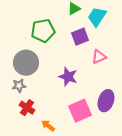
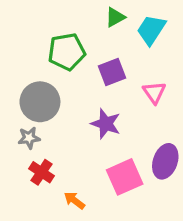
purple square: (80, 37) -> (112, 72), moved
pink triangle: (99, 57) -> (154, 92), turned -42

